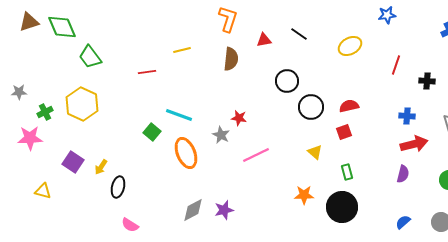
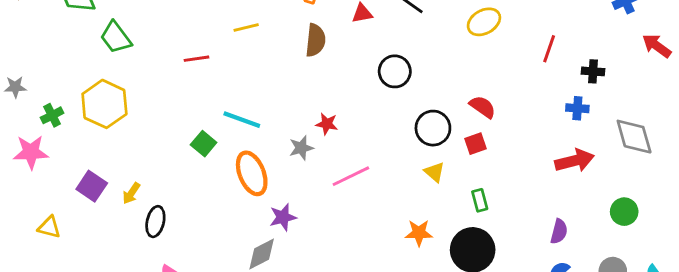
red semicircle: (349, 106) -> (483, 107), turned 48
black circle: (311, 107) -> (433, 128), moved
blue cross: (407, 116) -> (577, 108), moved
gray star: (221, 135) -> (301, 148), turned 30
purple semicircle: (403, 174) -> (559, 231), moved
purple star: (224, 210) -> (283, 217), moved

